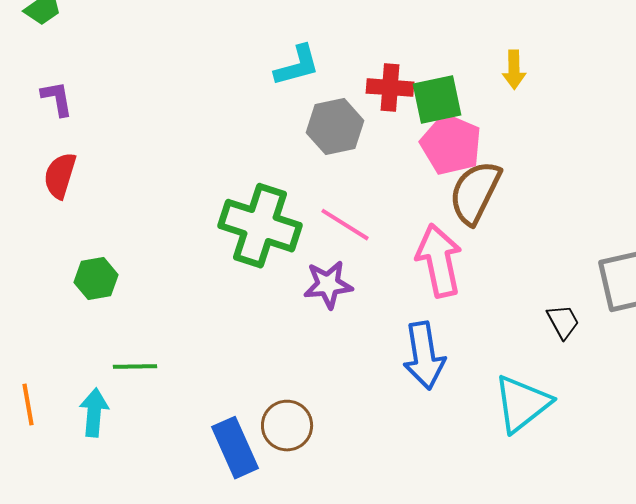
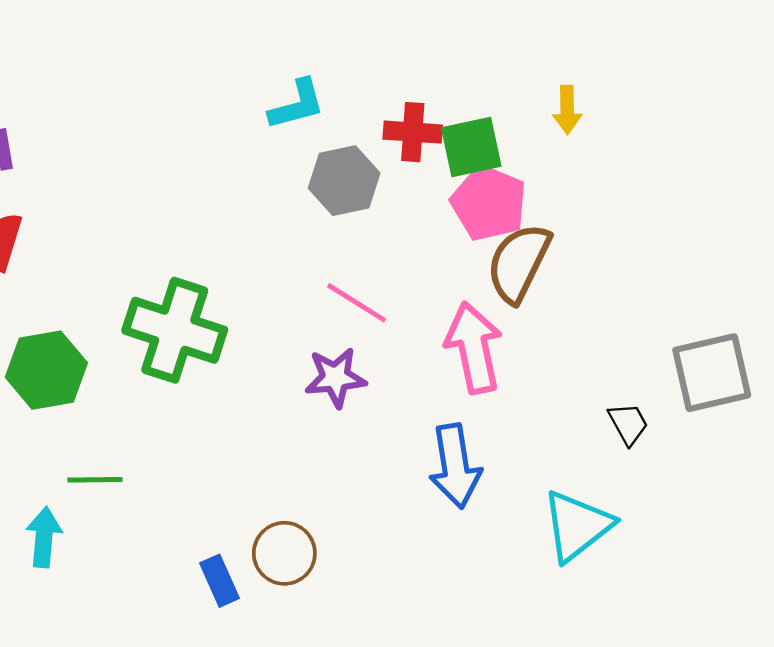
green cross: (260, 226) -> (175, 330), moved
green hexagon: (96, 279) -> (46, 370), size x1.5
blue rectangle: (235, 448) -> (220, 581), size x0.7

